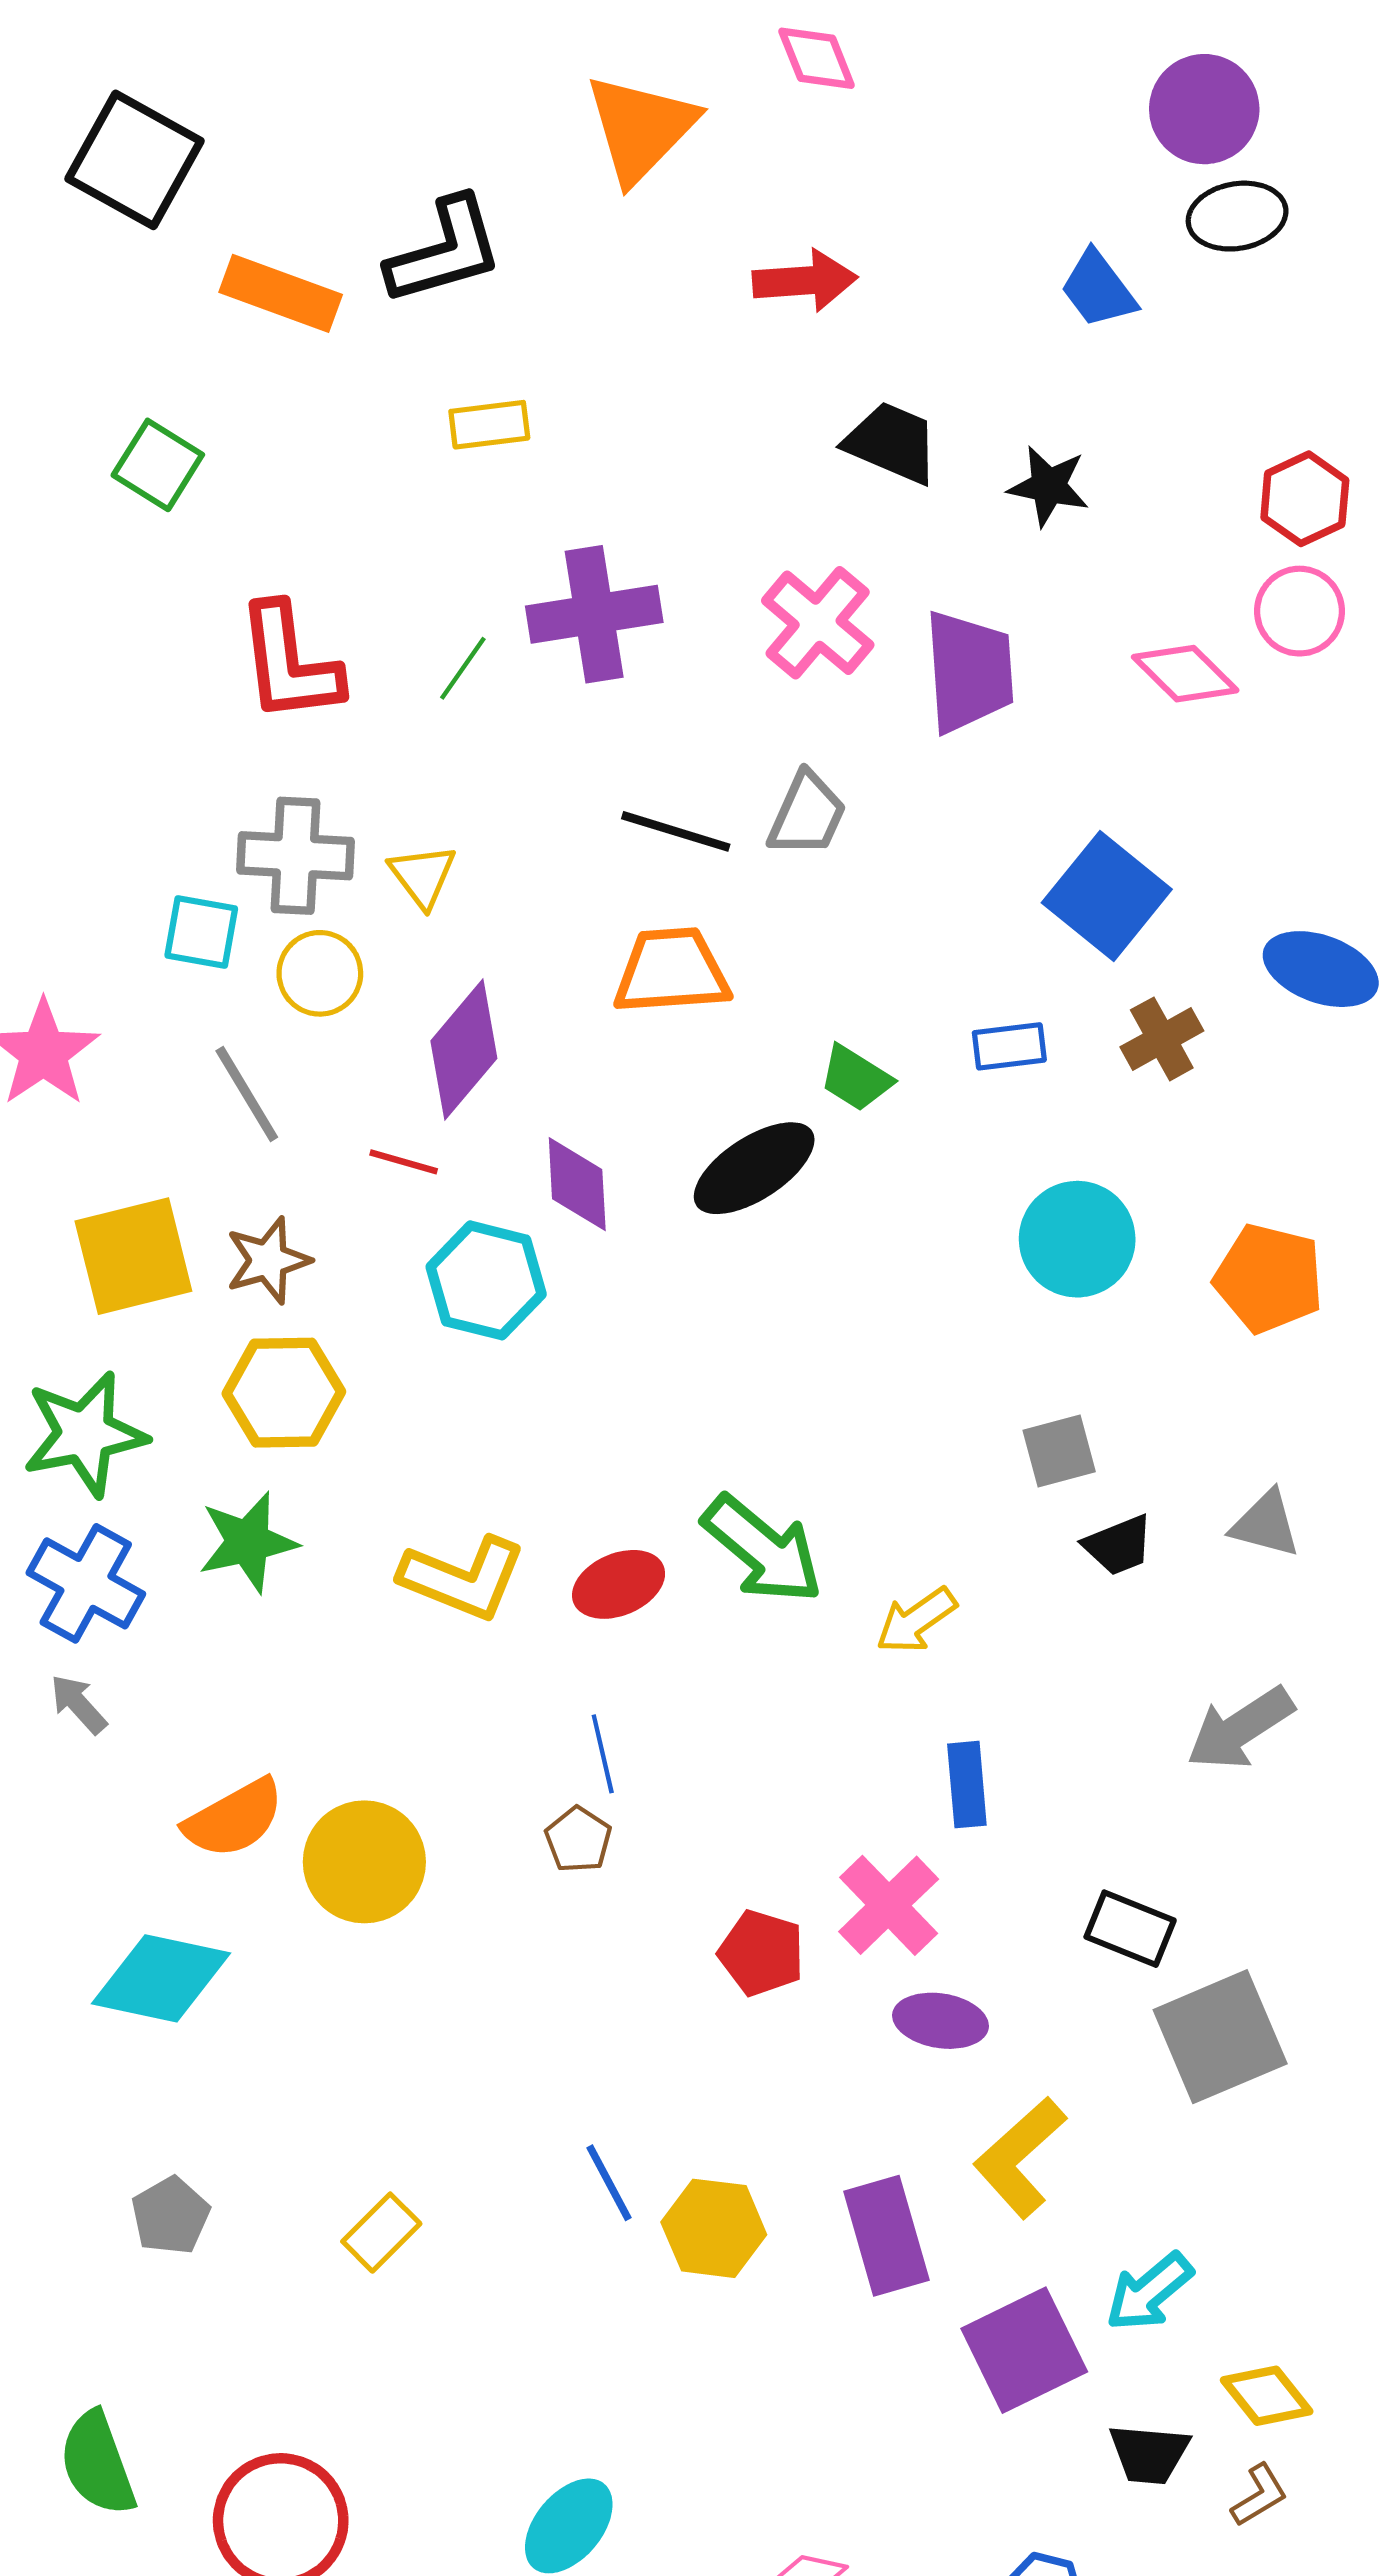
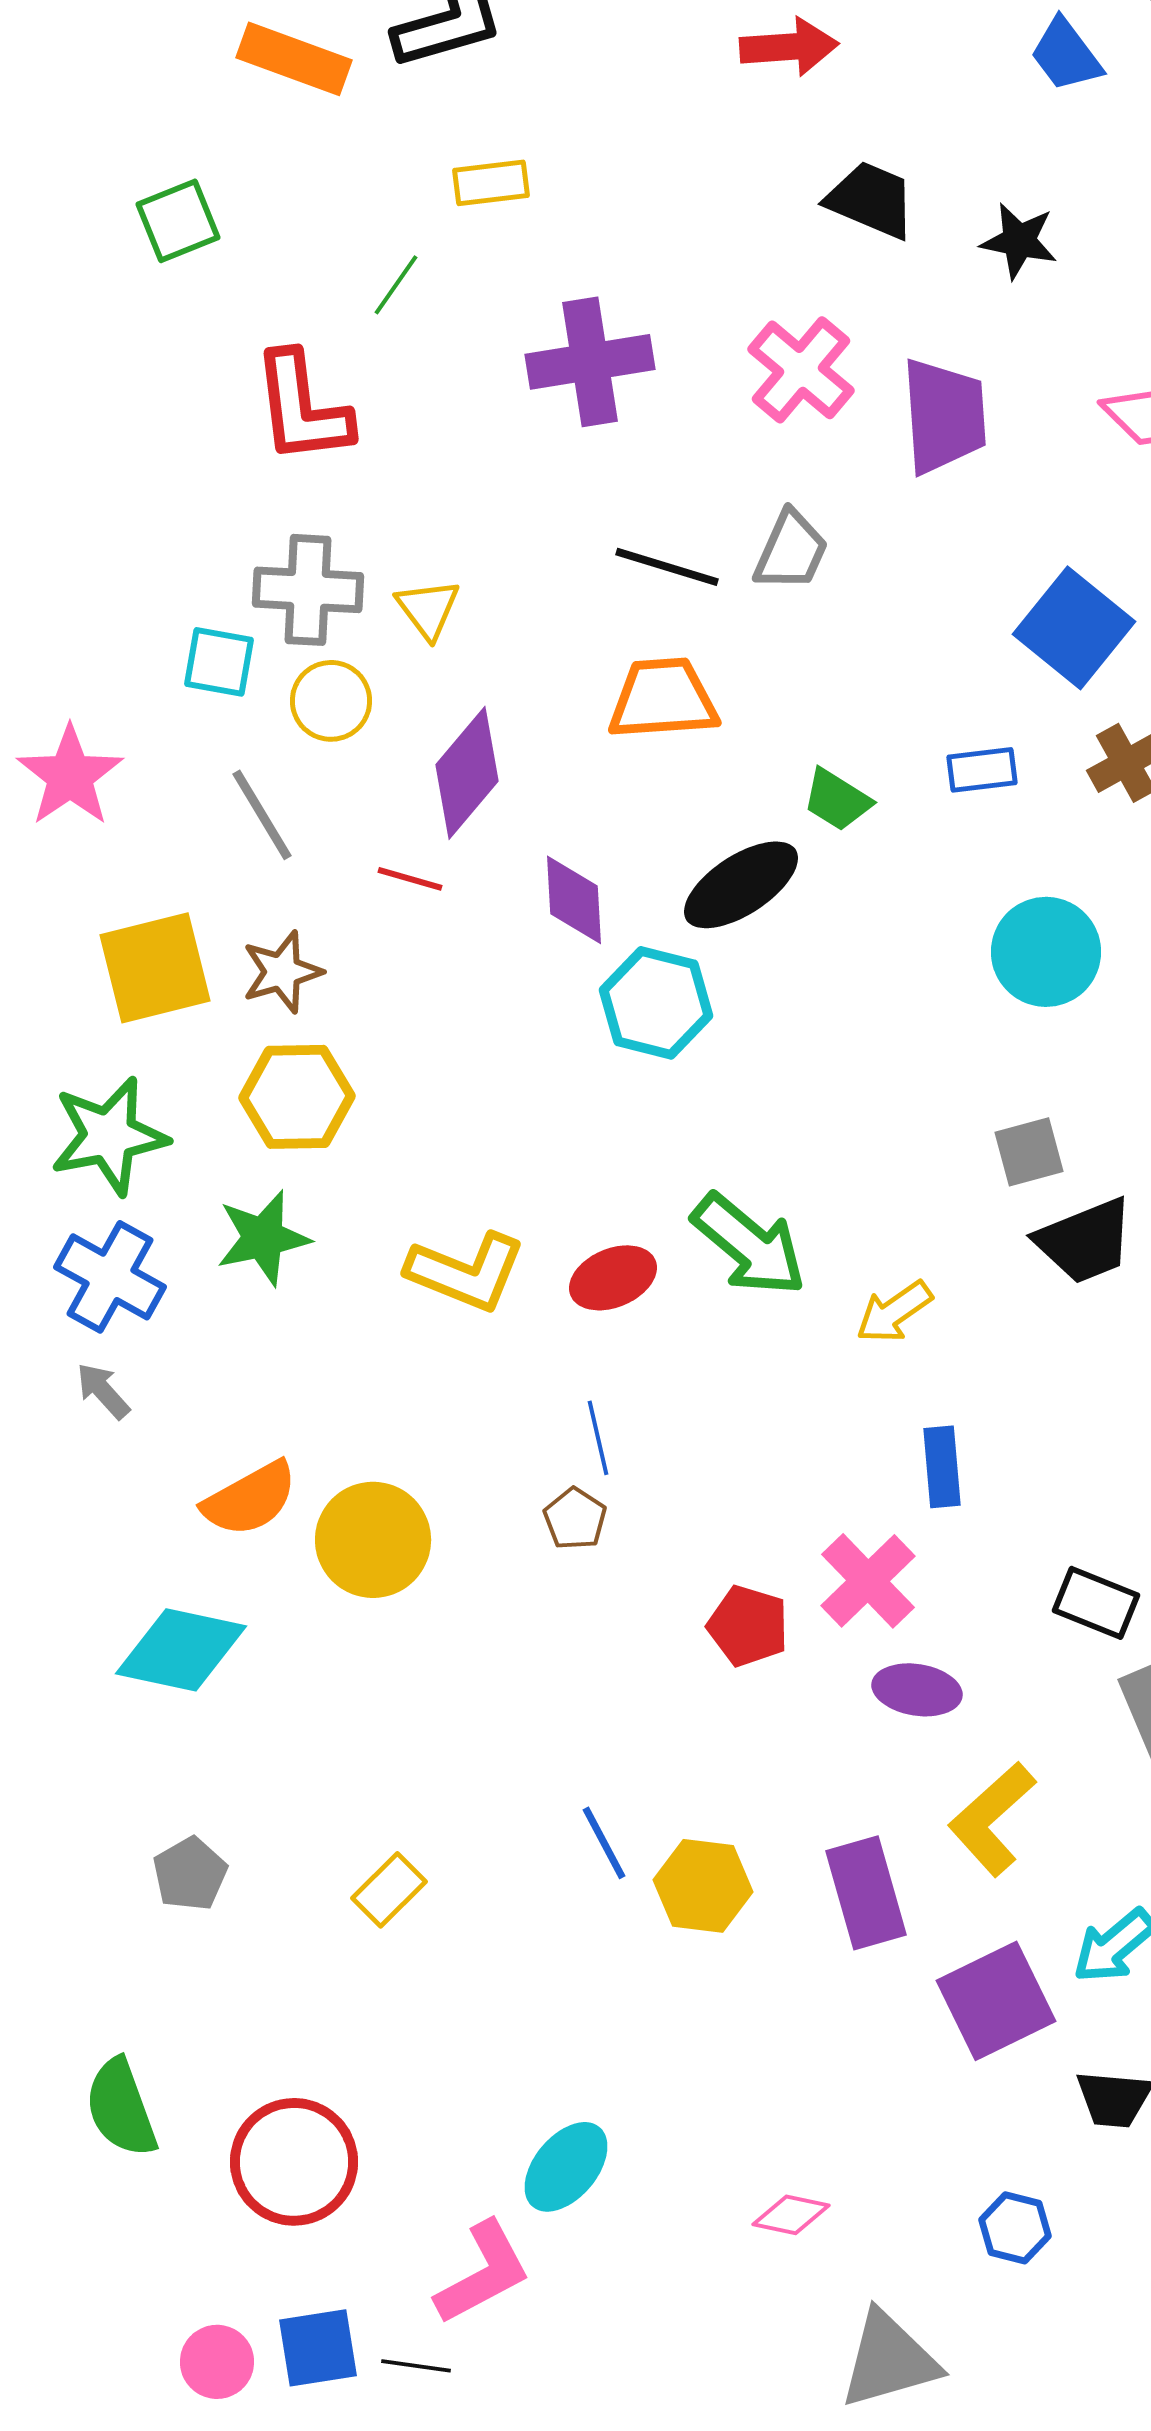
green square: (158, 465) -> (178, 221), turned 36
green line: (463, 668) -> (396, 285), moved
cyan hexagon: (486, 1280) -> (656, 1003), moved
black trapezoid: (1118, 1545) -> (1085, 1241), size x1.5

